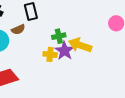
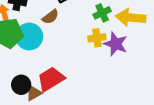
purple star: (64, 51) -> (116, 44), moved

